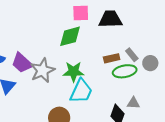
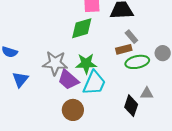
gray rectangle: (132, 55) -> (131, 37), moved
purple trapezoid: (22, 63) -> (68, 80), moved
gray star: (42, 70) -> (55, 63), turned 30

